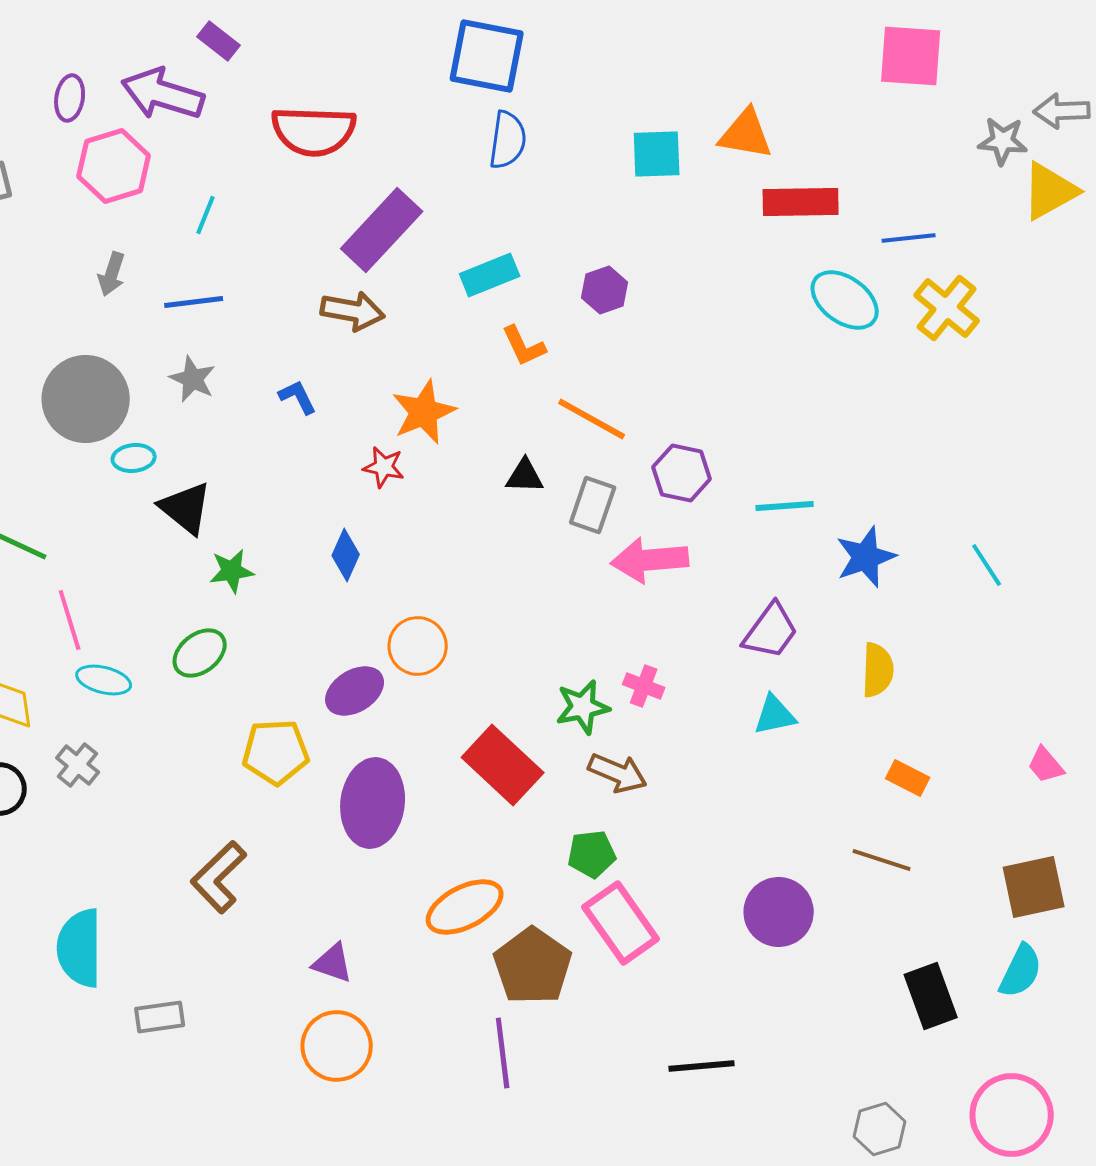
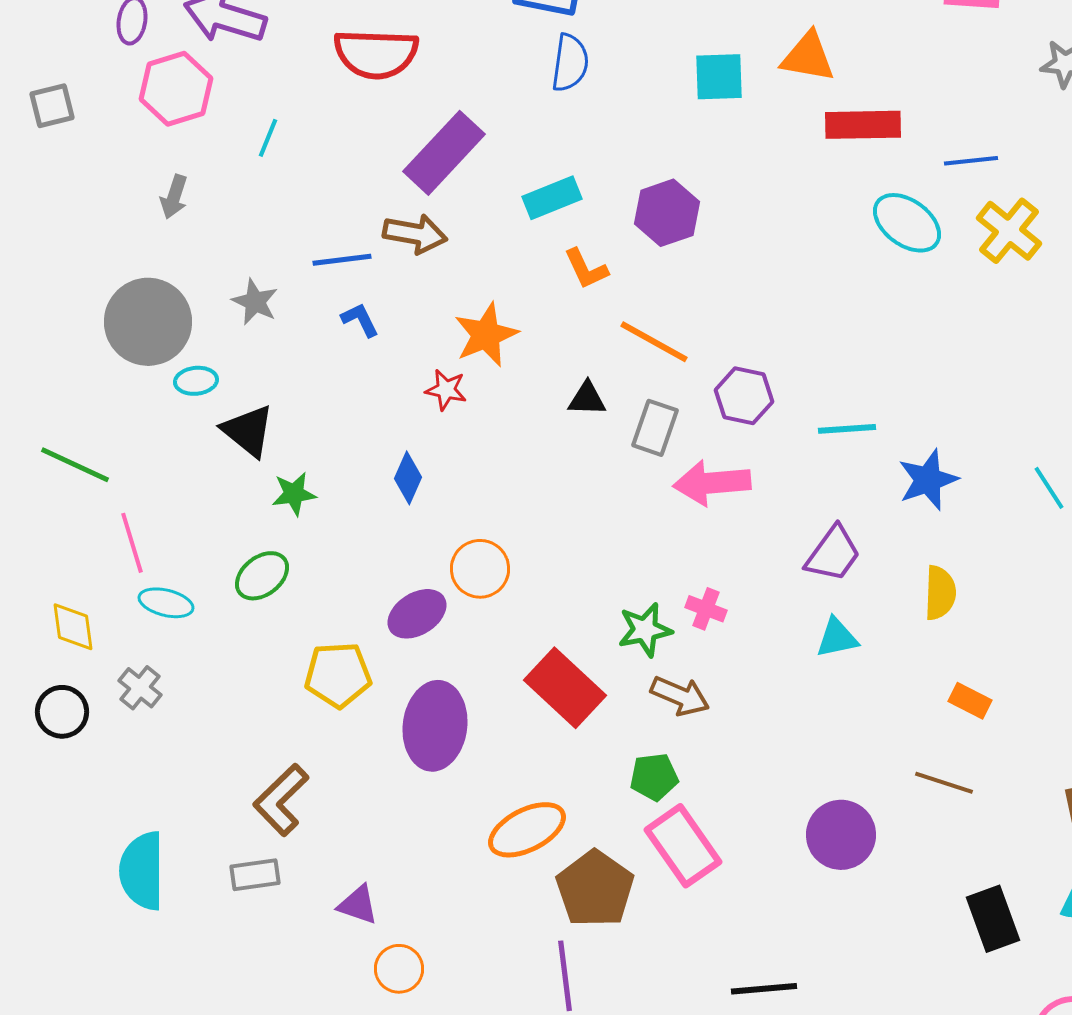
purple hexagon: (605, 290) -> (667, 213), size x1.4
blue line: (194, 302) -> (342, 260), moved
purple triangle: (333, 963) -> (358, 905), moved
gray rectangle: (160, 1017) -> (255, 875), moved
orange circle: (337, 1046) -> (399, 969), size x0.7

